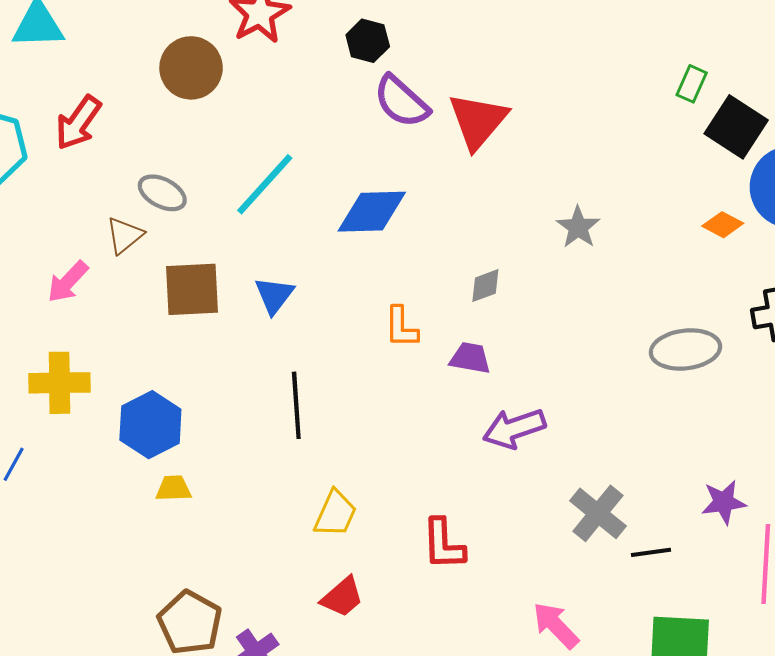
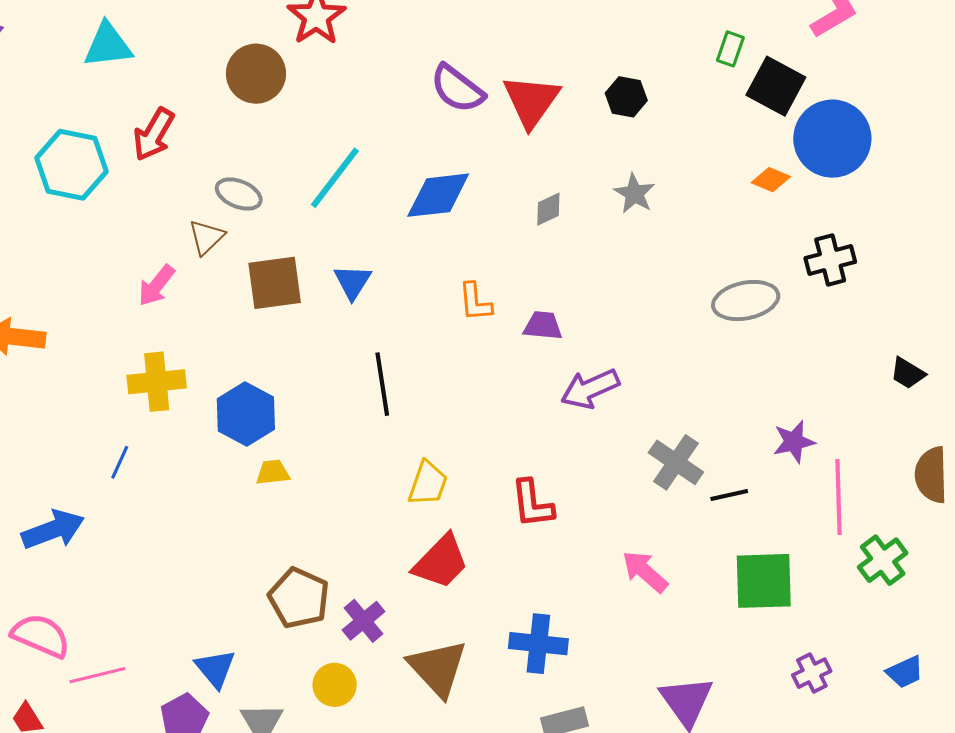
black hexagon: (368, 41) -> (626, 97), moved
gray diamond: (485, 286) -> (548, 209), moved
red trapezoid: (342, 597) -> (441, 562), size x1.4

